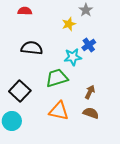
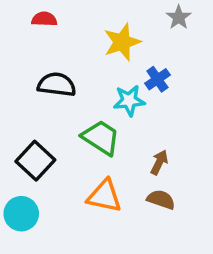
gray star: (86, 10) -> (179, 17), moved
yellow star: (69, 24) -> (122, 42), size x1.5
green trapezoid: (57, 78) -> (101, 138), turned 50

